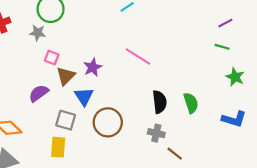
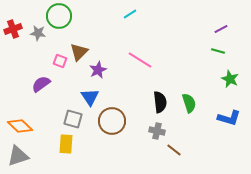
gray star: (38, 33) -> (38, 33), moved
brown triangle: (66, 76) -> (79, 52), moved
purple semicircle: (39, 93) -> (41, 84), moved

